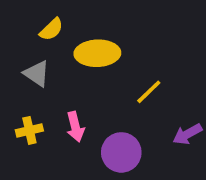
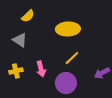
yellow ellipse: (97, 53) -> (68, 29), moved
yellow line: (149, 92) -> (72, 58), moved

